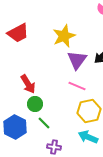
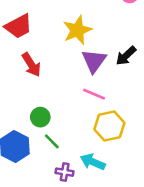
red arrow: (28, 84) -> (31, 65), moved
cyan arrow: (88, 137) -> (93, 162), moved

